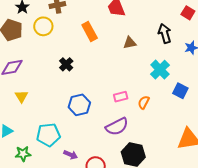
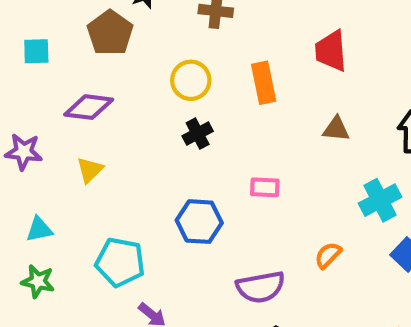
yellow circle: (43, 26) -> (191, 80), moved
pink rectangle: (121, 97) -> (265, 187), moved
green star: (23, 154) -> (38, 281), moved

